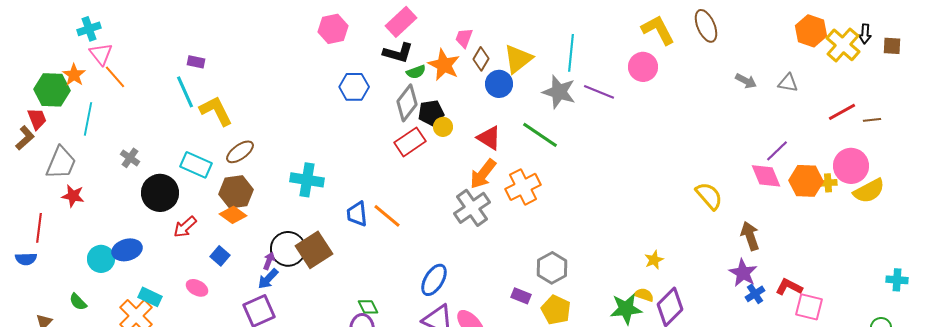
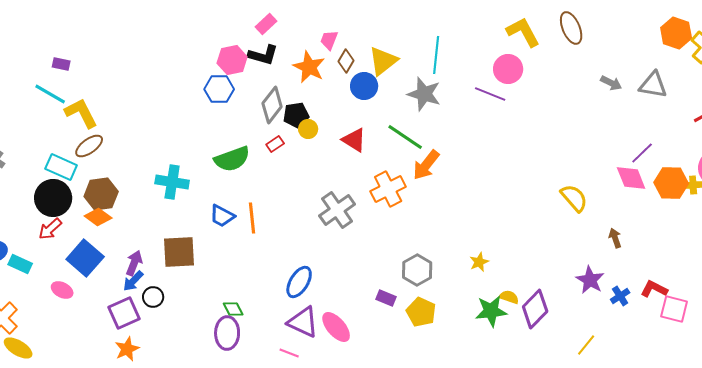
pink rectangle: (401, 22) -> (266, 24), size x0.7
pink hexagon: (333, 29) -> (232, 60), moved
green semicircle: (416, 72) -> (232, 159), moved, size x1.8
gray triangle: (788, 83) -> (653, 85), size x1.4
cyan line: (185, 92) -> (50, 94), turned -36
purple line: (599, 92) -> (490, 94), moved
red rectangle: (410, 142) -> (275, 144), size x0.6
brown ellipse: (240, 152) -> (89, 146), moved
orange arrow: (483, 174) -> (426, 165), moved
black circle: (160, 193) -> (53, 198), moved
blue trapezoid: (357, 214) -> (222, 216), turned -56
orange line: (387, 216) -> (252, 218), turned 44
brown arrow: (750, 236) -> (615, 238), size x0.7
black circle: (288, 249) -> (153, 297), moved, size x0.6
brown square: (314, 250) -> (179, 252), turned 30
blue square: (220, 256) -> (85, 258), size x1.8
yellow star: (654, 260) -> (479, 262), moved
purple arrow: (269, 261) -> (134, 263), size x1.4
purple star: (743, 273) -> (590, 280), moved
cyan rectangle: (150, 297) -> (20, 264), moved

